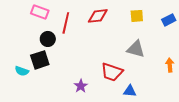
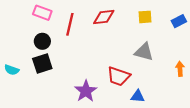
black circle: (48, 39) -> (42, 41), moved
cyan semicircle: (22, 71) -> (12, 70), moved
purple star: (81, 86) -> (86, 91), size x1.5

